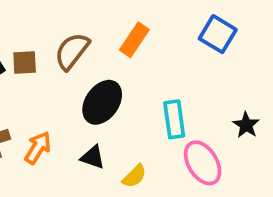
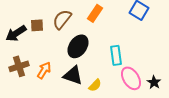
black star: (246, 125) -> (154, 82), moved
black triangle: (93, 157) -> (73, 75), size x1.5

